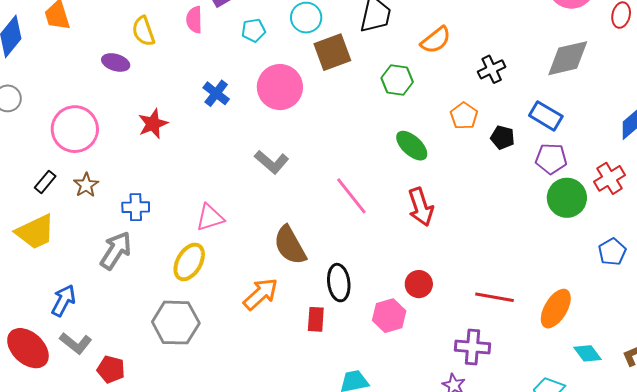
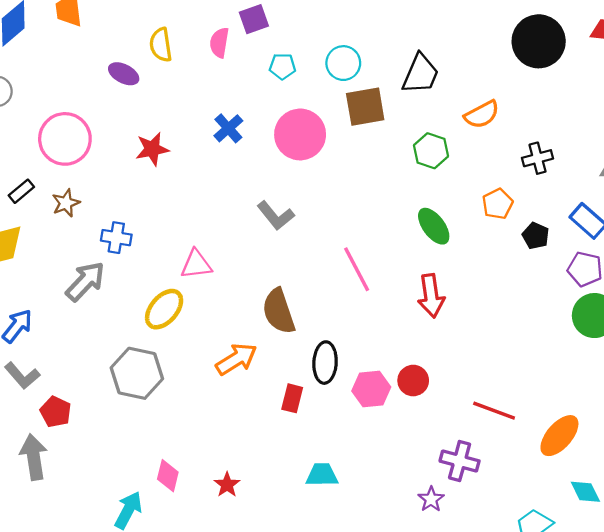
pink hexagon: (389, 316) -> (371, 389), moved

